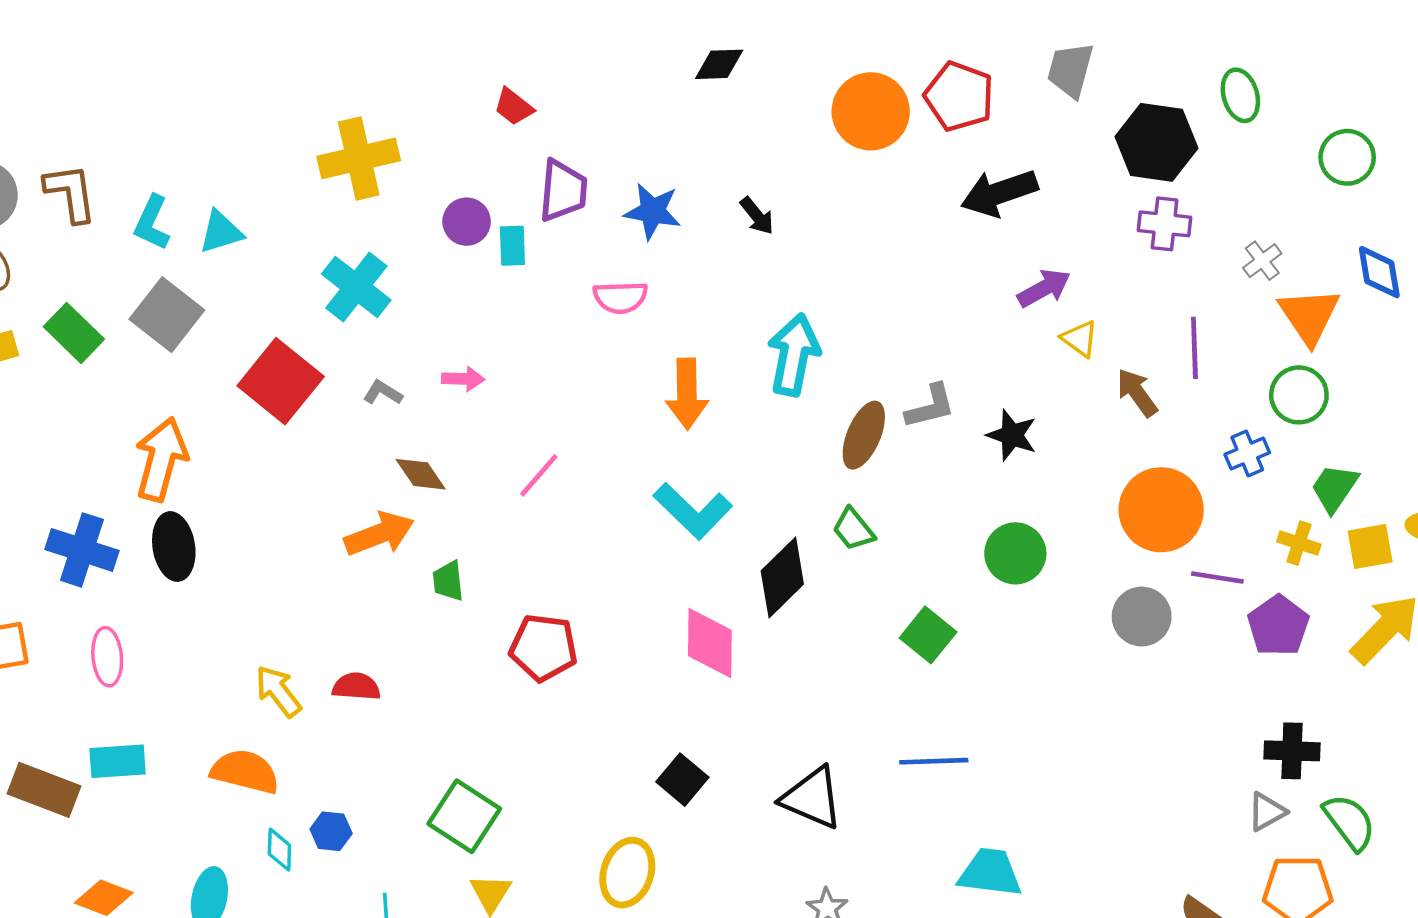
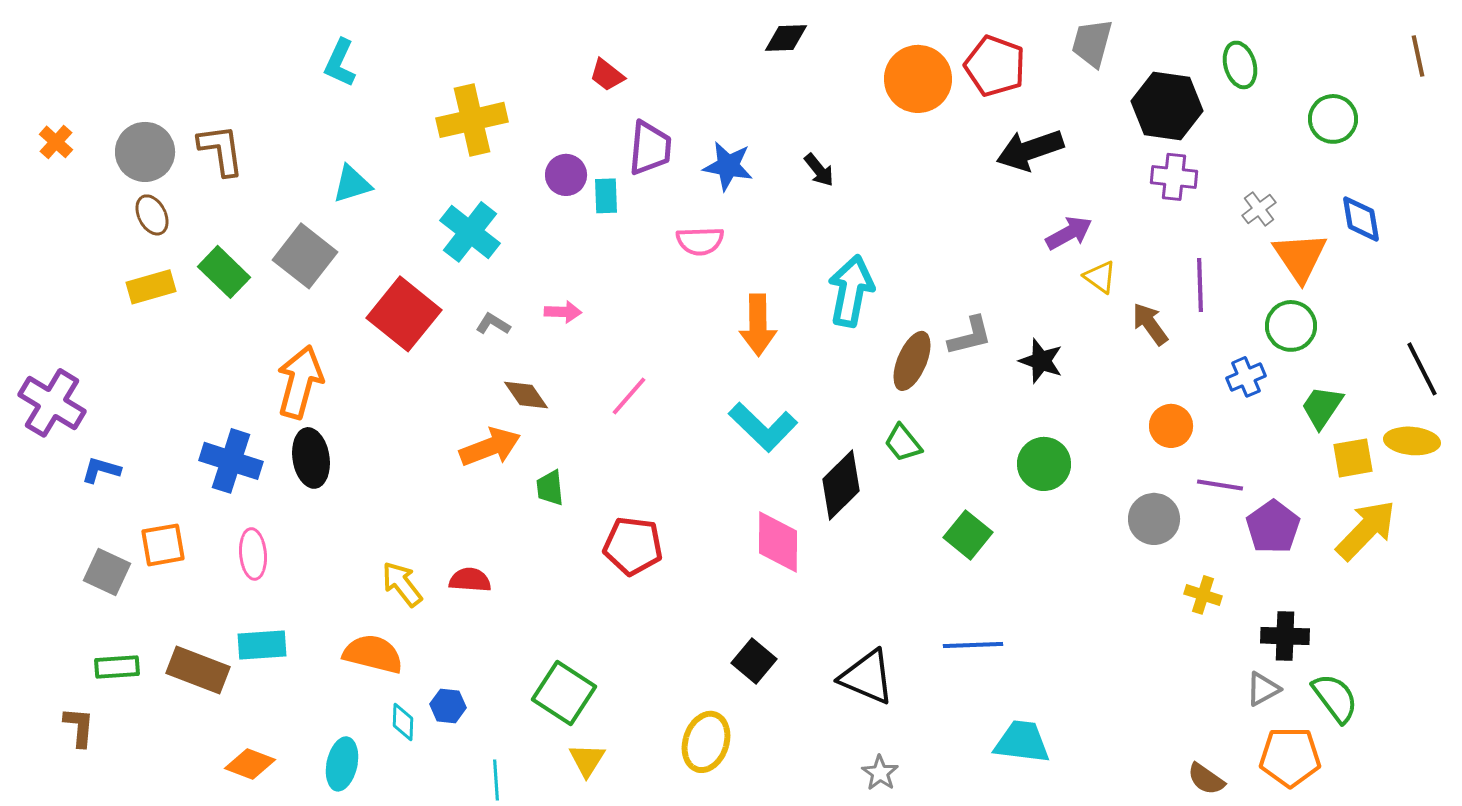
cyan L-shape: (152, 223) -> (340, 63), moved
orange circle: (1161, 510) -> (1171, 426), size x0.6
yellow cross: (1299, 543) -> (1203, 595), moved

